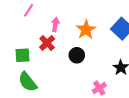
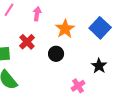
pink arrow: (55, 25) -> (37, 14), moved

